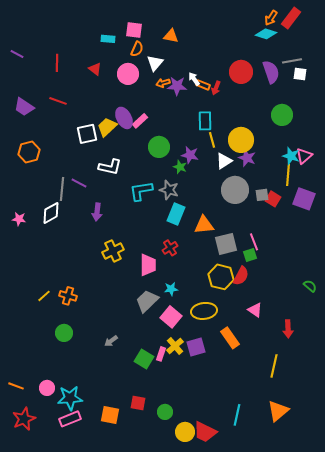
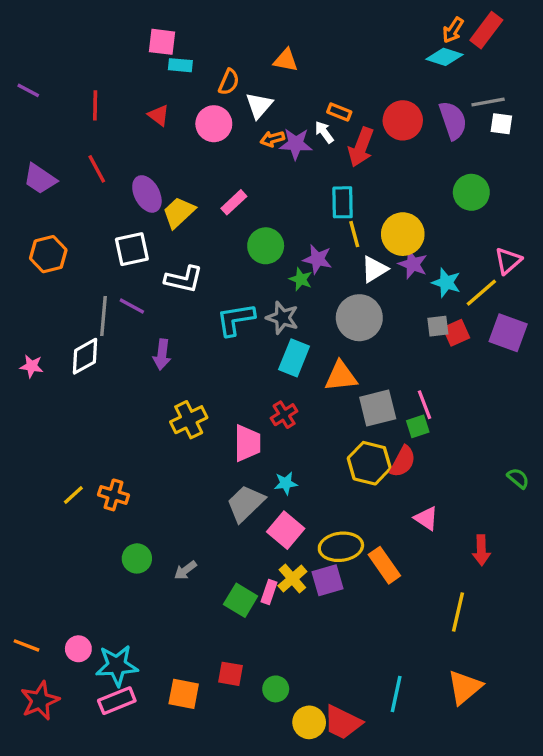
pink square: (134, 30) -> (162, 42), moved
orange rectangle: (203, 85) -> (339, 112), moved
red arrow: (216, 88) -> (361, 147), size x1.6
red line: (58, 101) -> (97, 169), turned 42
purple ellipse: (124, 118) -> (147, 194), moved
white square: (87, 134) -> (132, 249), moved
cyan star: (291, 156) -> (446, 283), moved
yellow line: (288, 175) -> (481, 293), turned 45
gray circle: (235, 190) -> (359, 318), moved
red square: (273, 199) -> (456, 333), turned 35
yellow ellipse: (204, 311) -> (341, 547), moved
green circle: (64, 333) -> (137, 558), moved

